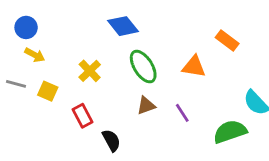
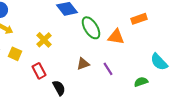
orange rectangle: (227, 41) -> (139, 19), turned -56
green ellipse: (143, 67) -> (91, 28), moved
green semicircle: (230, 132) -> (141, 82), size x0.6

